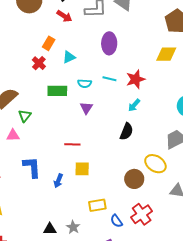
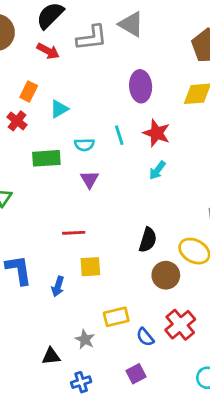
purple ellipse: (109, 43) -> (141, 86), moved
cyan line: (109, 79) -> (119, 135), turned 64
red star: (136, 79) -> (157, 133), turned -30
black semicircle: (127, 131) -> (148, 240), moved
gray star: (73, 227) -> (85, 339), moved

